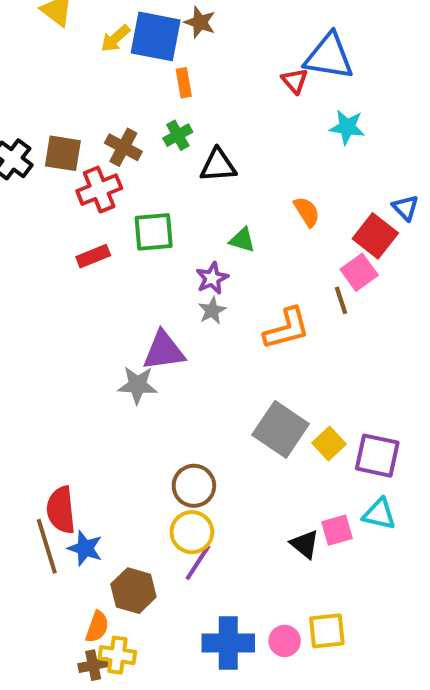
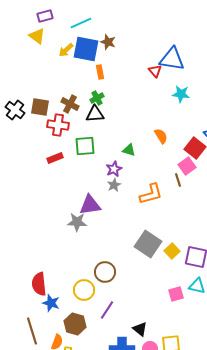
black triangle: (218, 165) -> (95, 114), moved
red cross: (99, 190) -> (58, 125), turned 30
yellow circle: (192, 532) -> (84, 290), moved
black triangle: (305, 544) -> (140, 329), moved
brown line: (47, 546) -> (32, 331), moved

